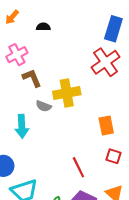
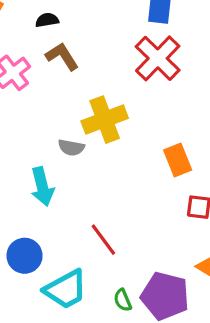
brown L-shape: (32, 78) -> (62, 56), moved
red line: (78, 167) -> (103, 240), moved

